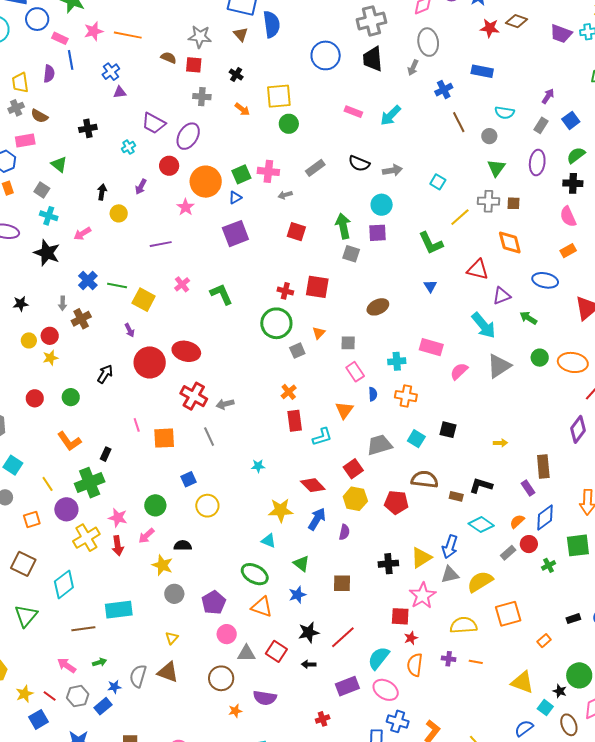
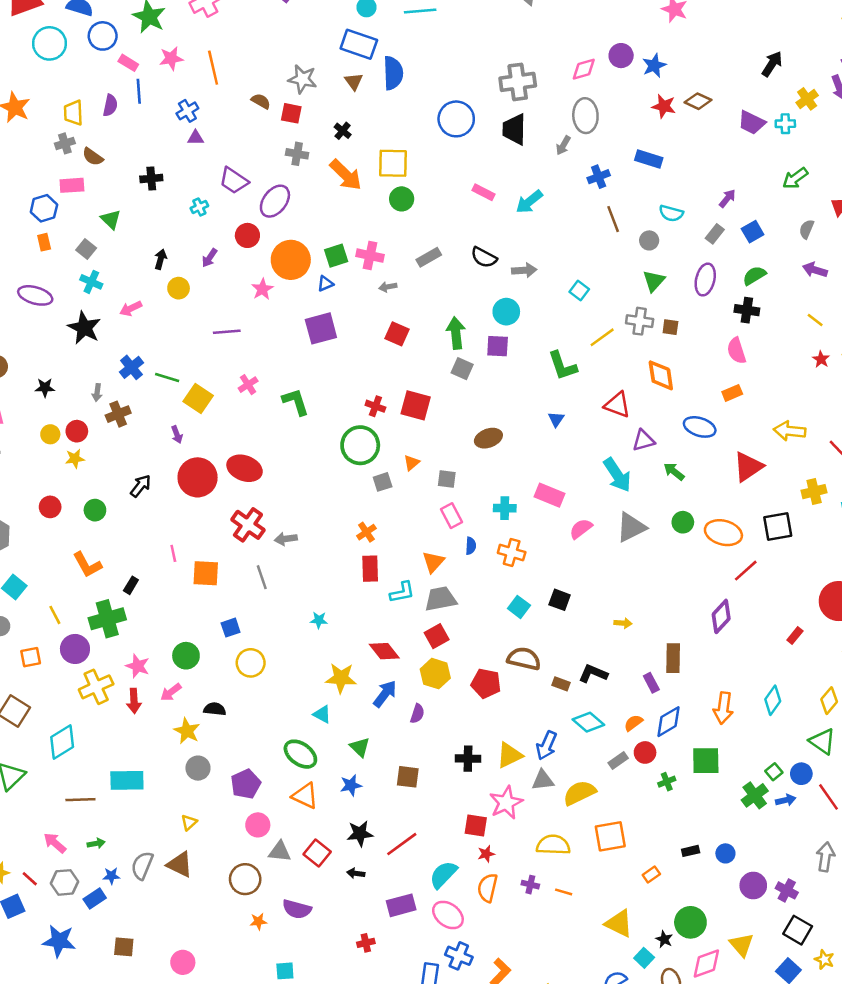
orange line: (128, 35) -> (213, 68), turned 60
orange arrow: (242, 109) -> (346, 175), size x1.8
gray trapezoid: (379, 445) -> (441, 599), moved

